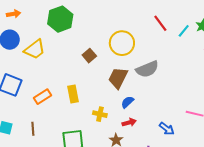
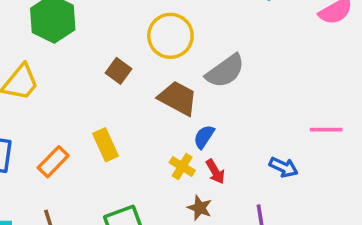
brown trapezoid: (118, 78) -> (178, 98), turned 105
yellow cross: (100, 114) -> (182, 166), moved, turned 32
red arrow: (129, 122) -> (215, 172), turned 88

